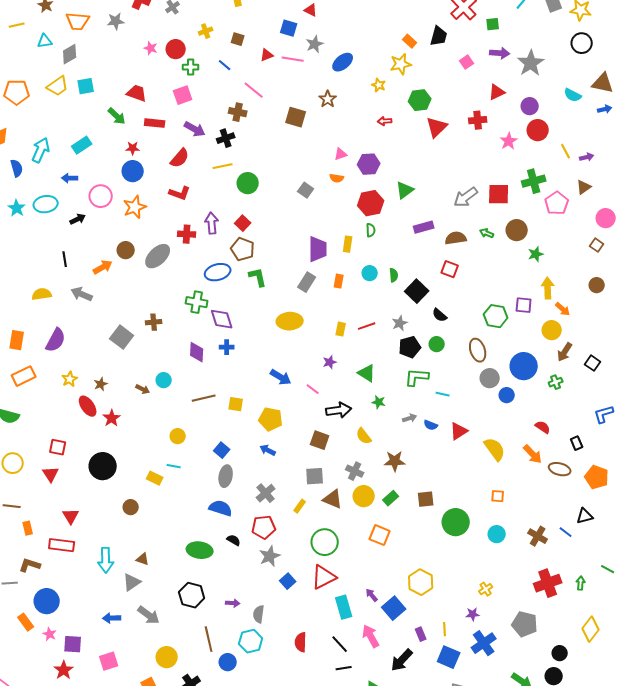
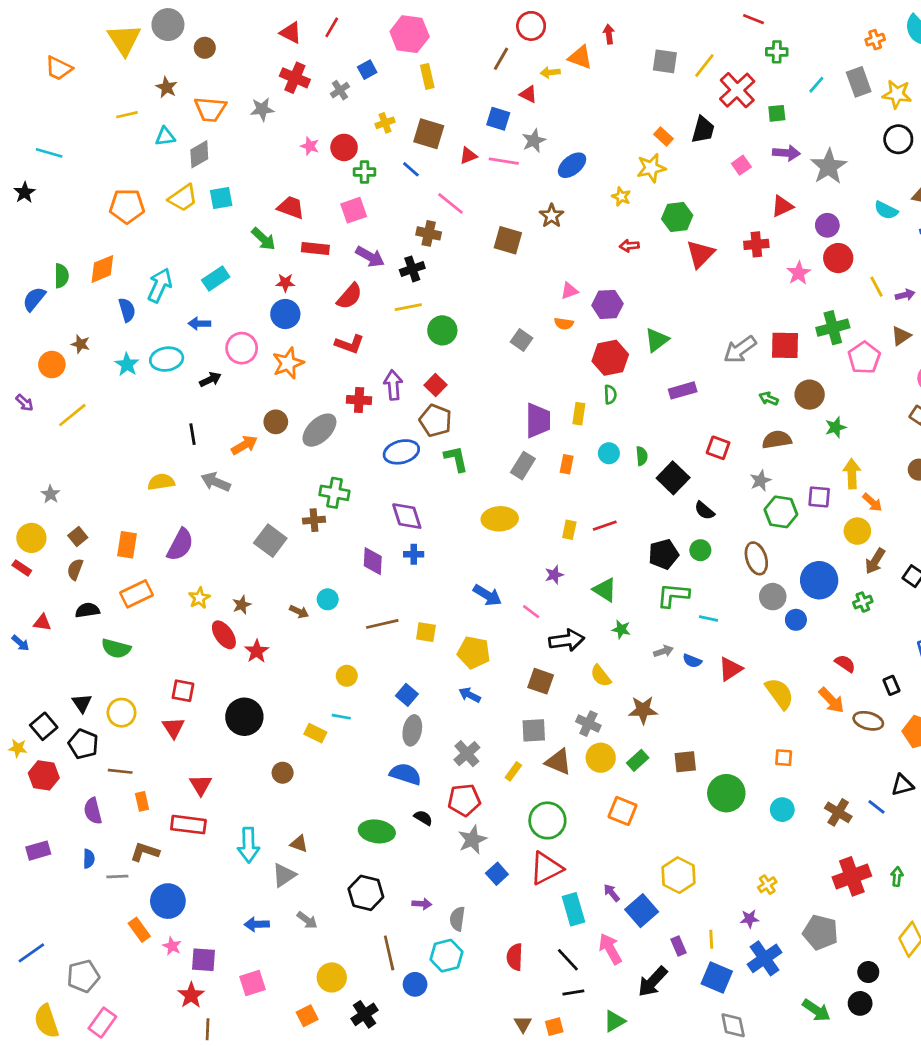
brown square: (238, 39) -> (429, 134), size x1.6
brown semicircle: (456, 238) -> (777, 440), moved
green cross: (197, 302) -> (334, 493), moved
gray star: (400, 323) -> (760, 481), moved
gray arrow: (149, 615) -> (307, 920), size x0.7

